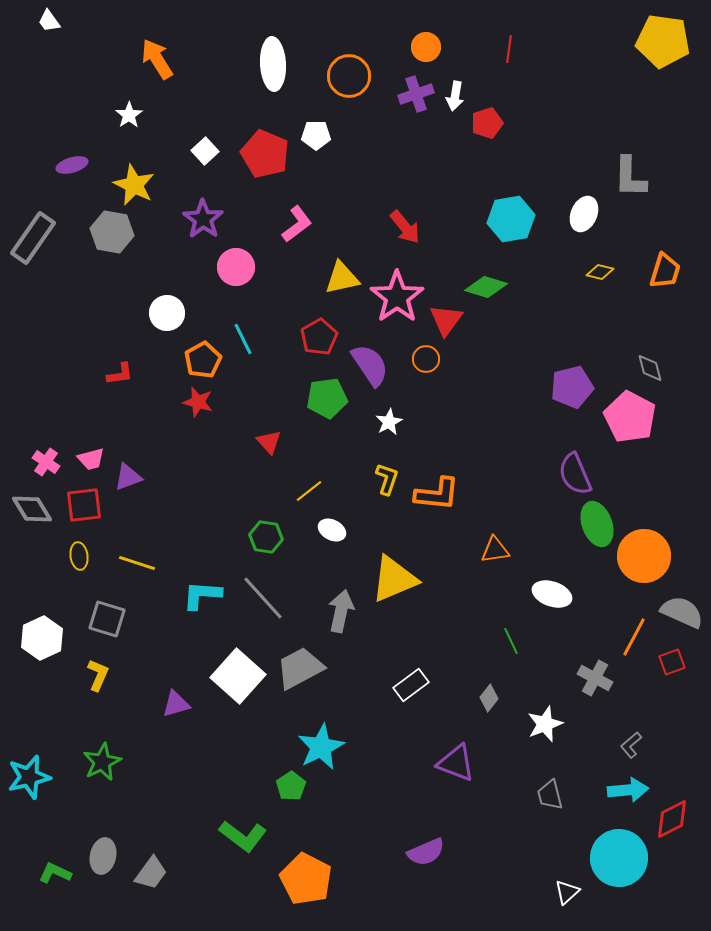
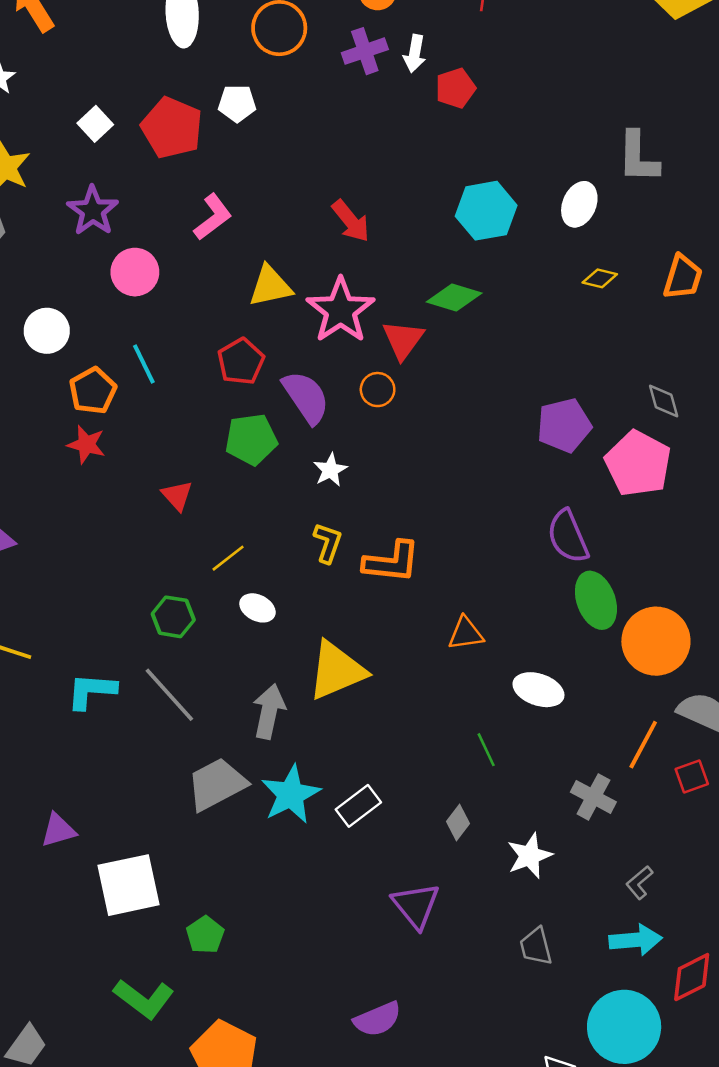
white square: (238, 676) -> (128, 885), moved, turned 36
cyan star: (321, 747) -> (291, 794), moved
purple triangle: (456, 763) -> (416, 906), turned 30

